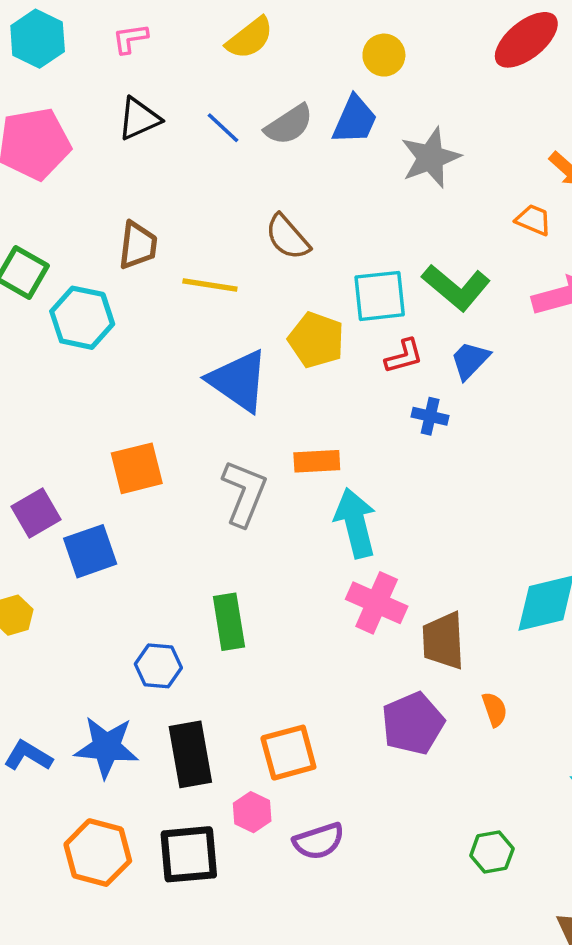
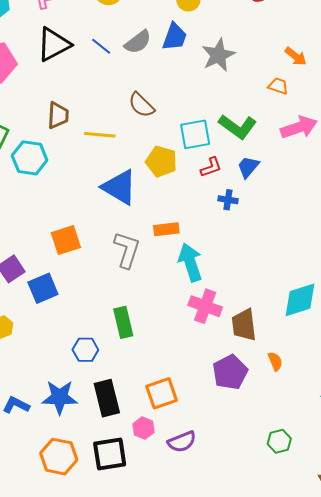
black triangle: (139, 119) -> (54, 44), size x1.4

